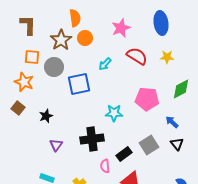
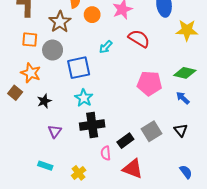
orange circle: (85, 38) -> (92, 15), moved
yellow star: (167, 57) -> (187, 30), moved, size x1.5
orange star: (24, 82) -> (31, 73), moved
green diamond: (181, 89) -> (185, 73), turned 40
cyan star: (114, 113) -> (84, 98), moved, turned 30
blue arrow: (172, 122) -> (183, 98), moved

